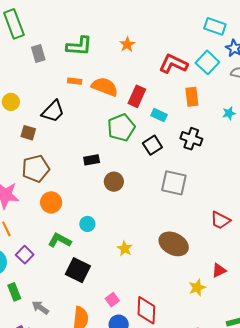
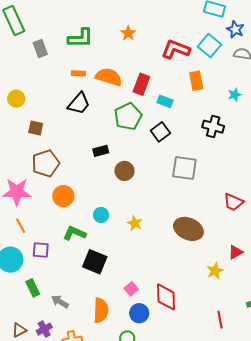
black trapezoid: (53, 111) -> (79, 103), moved
black cross: (191, 139) -> (213, 127), moved
yellow star: (125, 248) -> (135, 223), moved
purple square: (25, 255) -> (41, 250), turned -36

